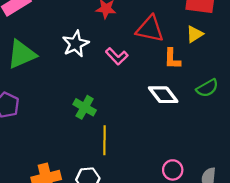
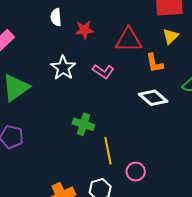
pink circle: (173, 170) -> (136, 172), moved

